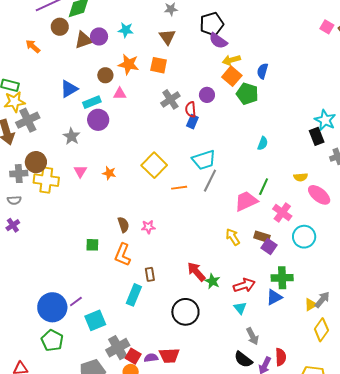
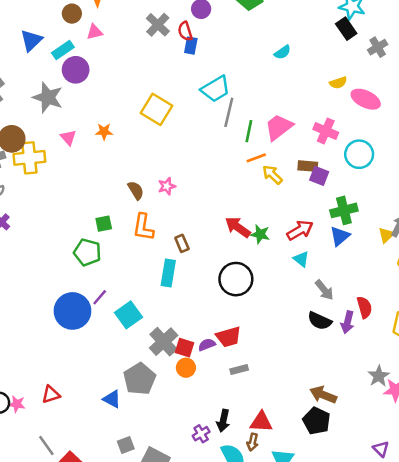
gray star: (71, 136) -> (48, 97), size x1.4
cyan semicircle: (263, 143) -> (283, 52), turned 48
green line: (264, 187) -> (249, 131), moved
orange line: (179, 188) -> (256, 158), moved
green pentagon: (52, 340) -> (87, 252), moved

